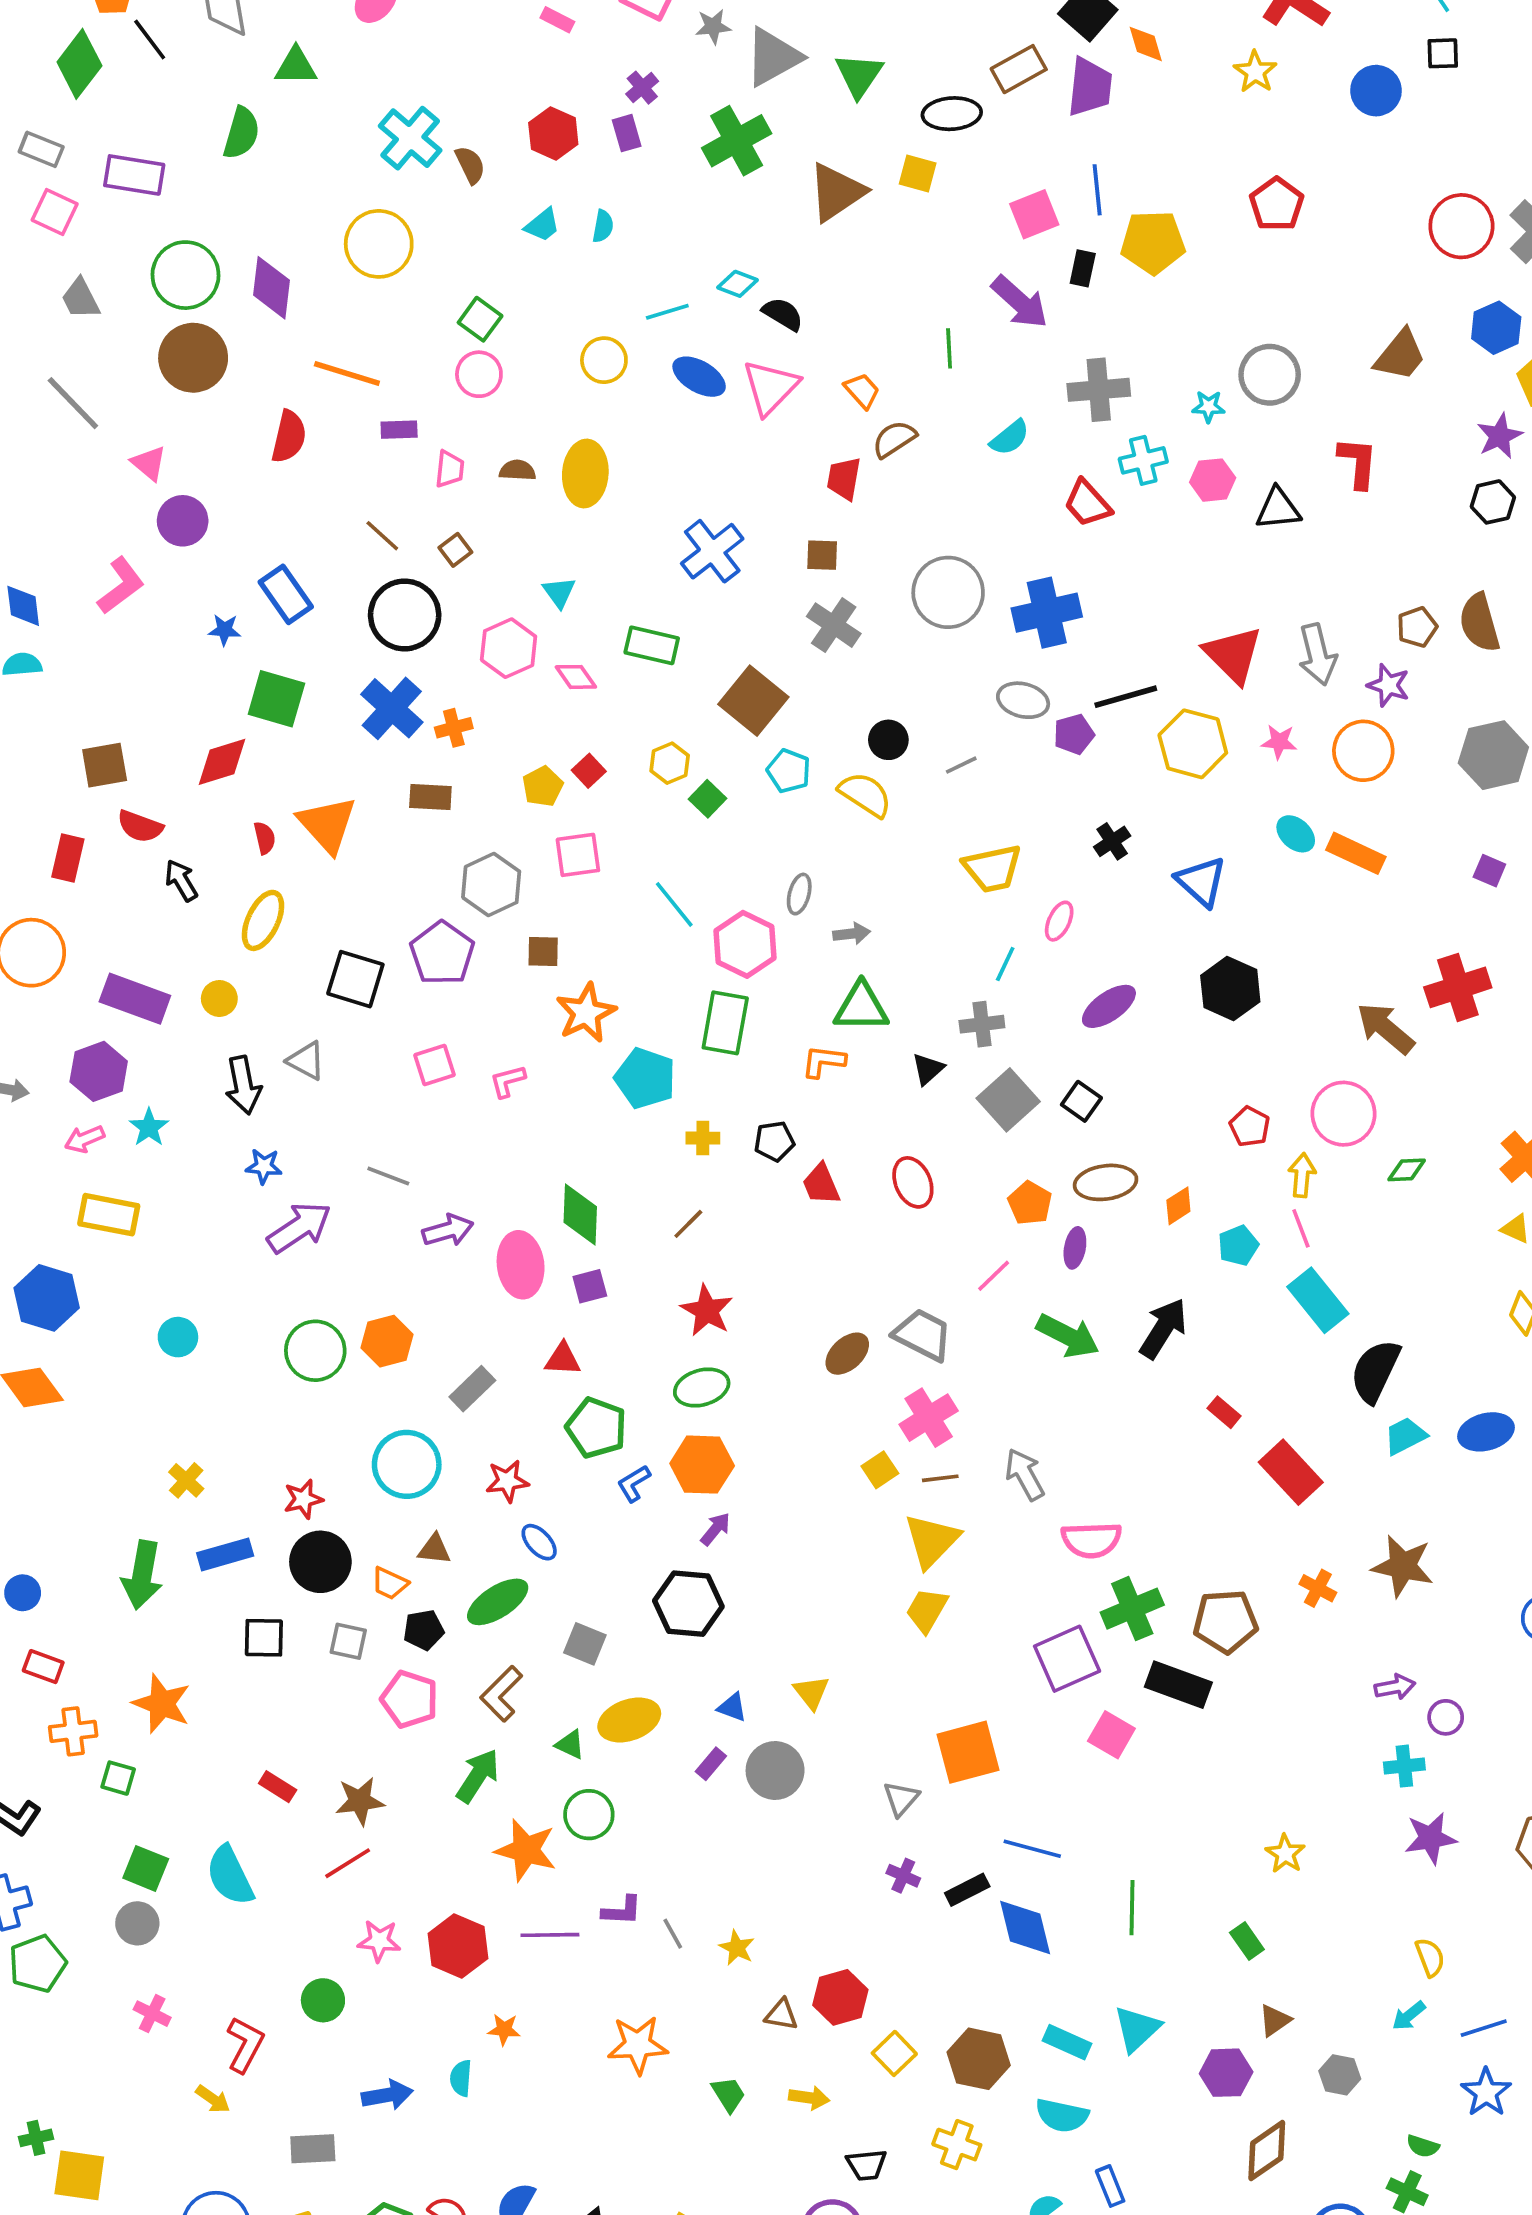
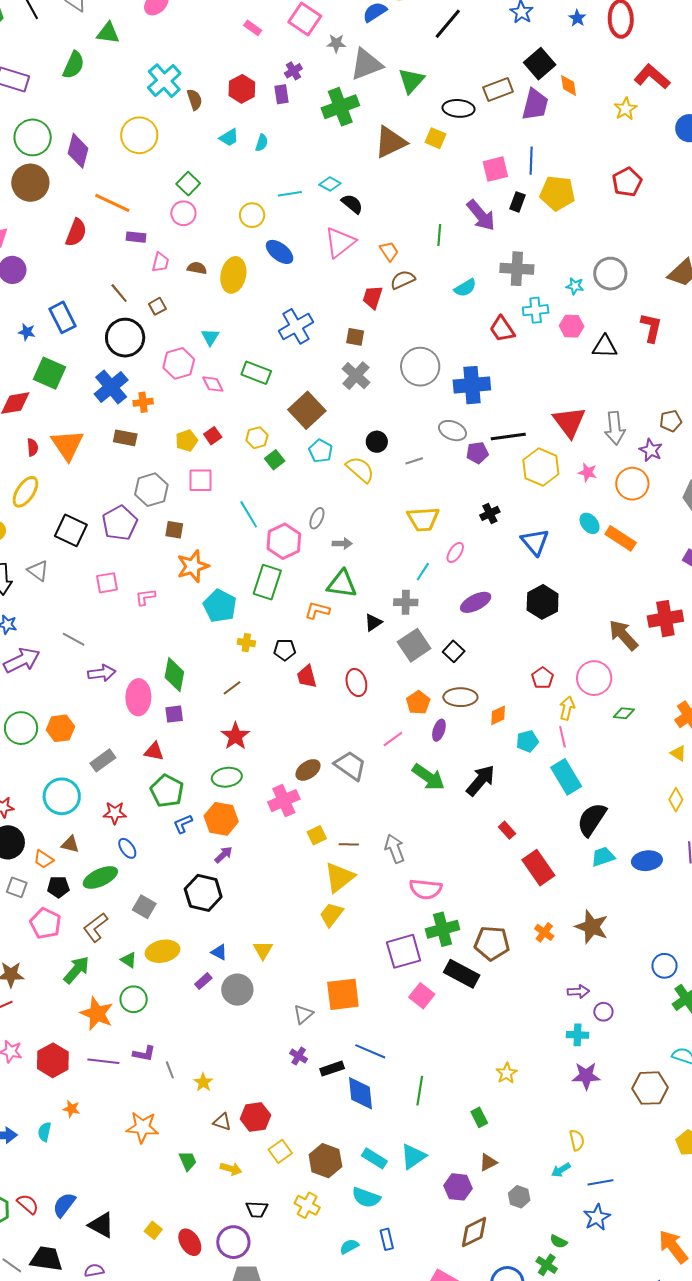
blue ellipse: (699, 377) -> (280, 252), moved
pink cross: (929, 1418) -> (284, 801), moved

